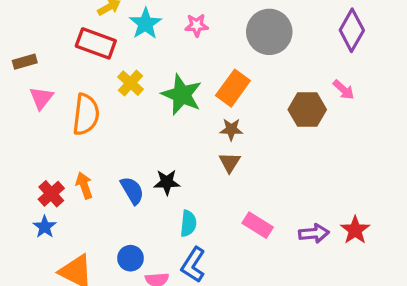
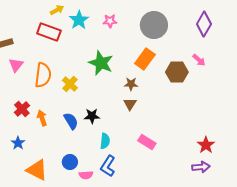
yellow cross: (130, 83) -> (70, 84), moved
orange rectangle: (233, 88) -> (145, 59), moved
red cross: (51, 194) -> (22, 109), moved
purple arrow: (314, 233) -> (201, 167), moved

